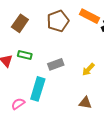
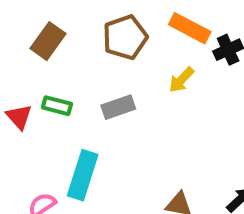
gray rectangle: (56, 64) -> (118, 107), moved
yellow arrow: (88, 69) -> (181, 80), moved

